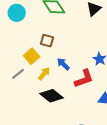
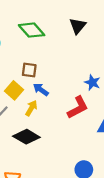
blue arrow: (63, 64) -> (41, 90), moved
black diamond: (52, 96) -> (26, 137), moved

